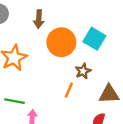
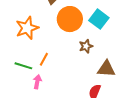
orange line: (69, 90) -> (44, 59), moved

